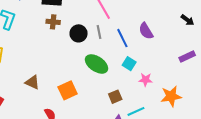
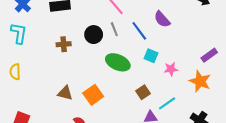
brown cross: (53, 22) -> (64, 44), moved
purple rectangle: (187, 56) -> (209, 55), moved
brown triangle: (32, 82) -> (65, 93), moved
orange star: (171, 96) -> (200, 81), turned -30

